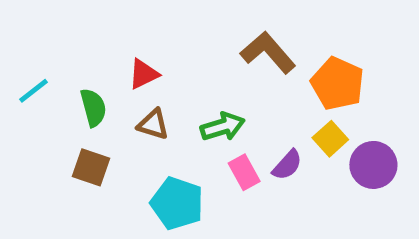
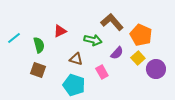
brown triangle: (153, 124) -> (76, 59), moved
green arrow: (223, 127) -> (93, 40), moved, turned 30
purple semicircle: (287, 165) -> (117, 53), moved

